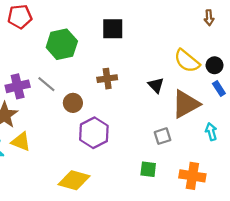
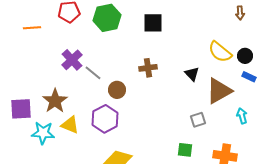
green hexagon: (62, 44) -> (107, 18), moved
purple cross: (18, 86) -> (72, 60), moved, turned -30
blue rectangle: (219, 89) -> (249, 77), turned -32
purple hexagon: (94, 133) -> (105, 119), moved

